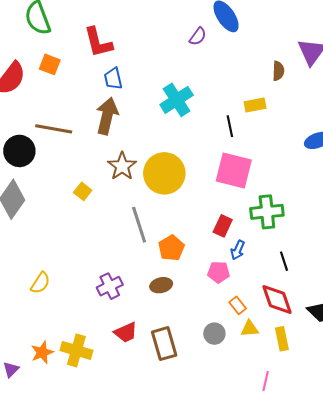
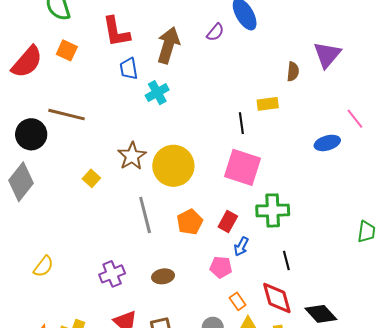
cyan cross: (177, 100) -> (157, 93), moved, size x0.7
brown arrow: (107, 116) -> (168, 45), moved
orange pentagon: (171, 248) -> (190, 222), moved

